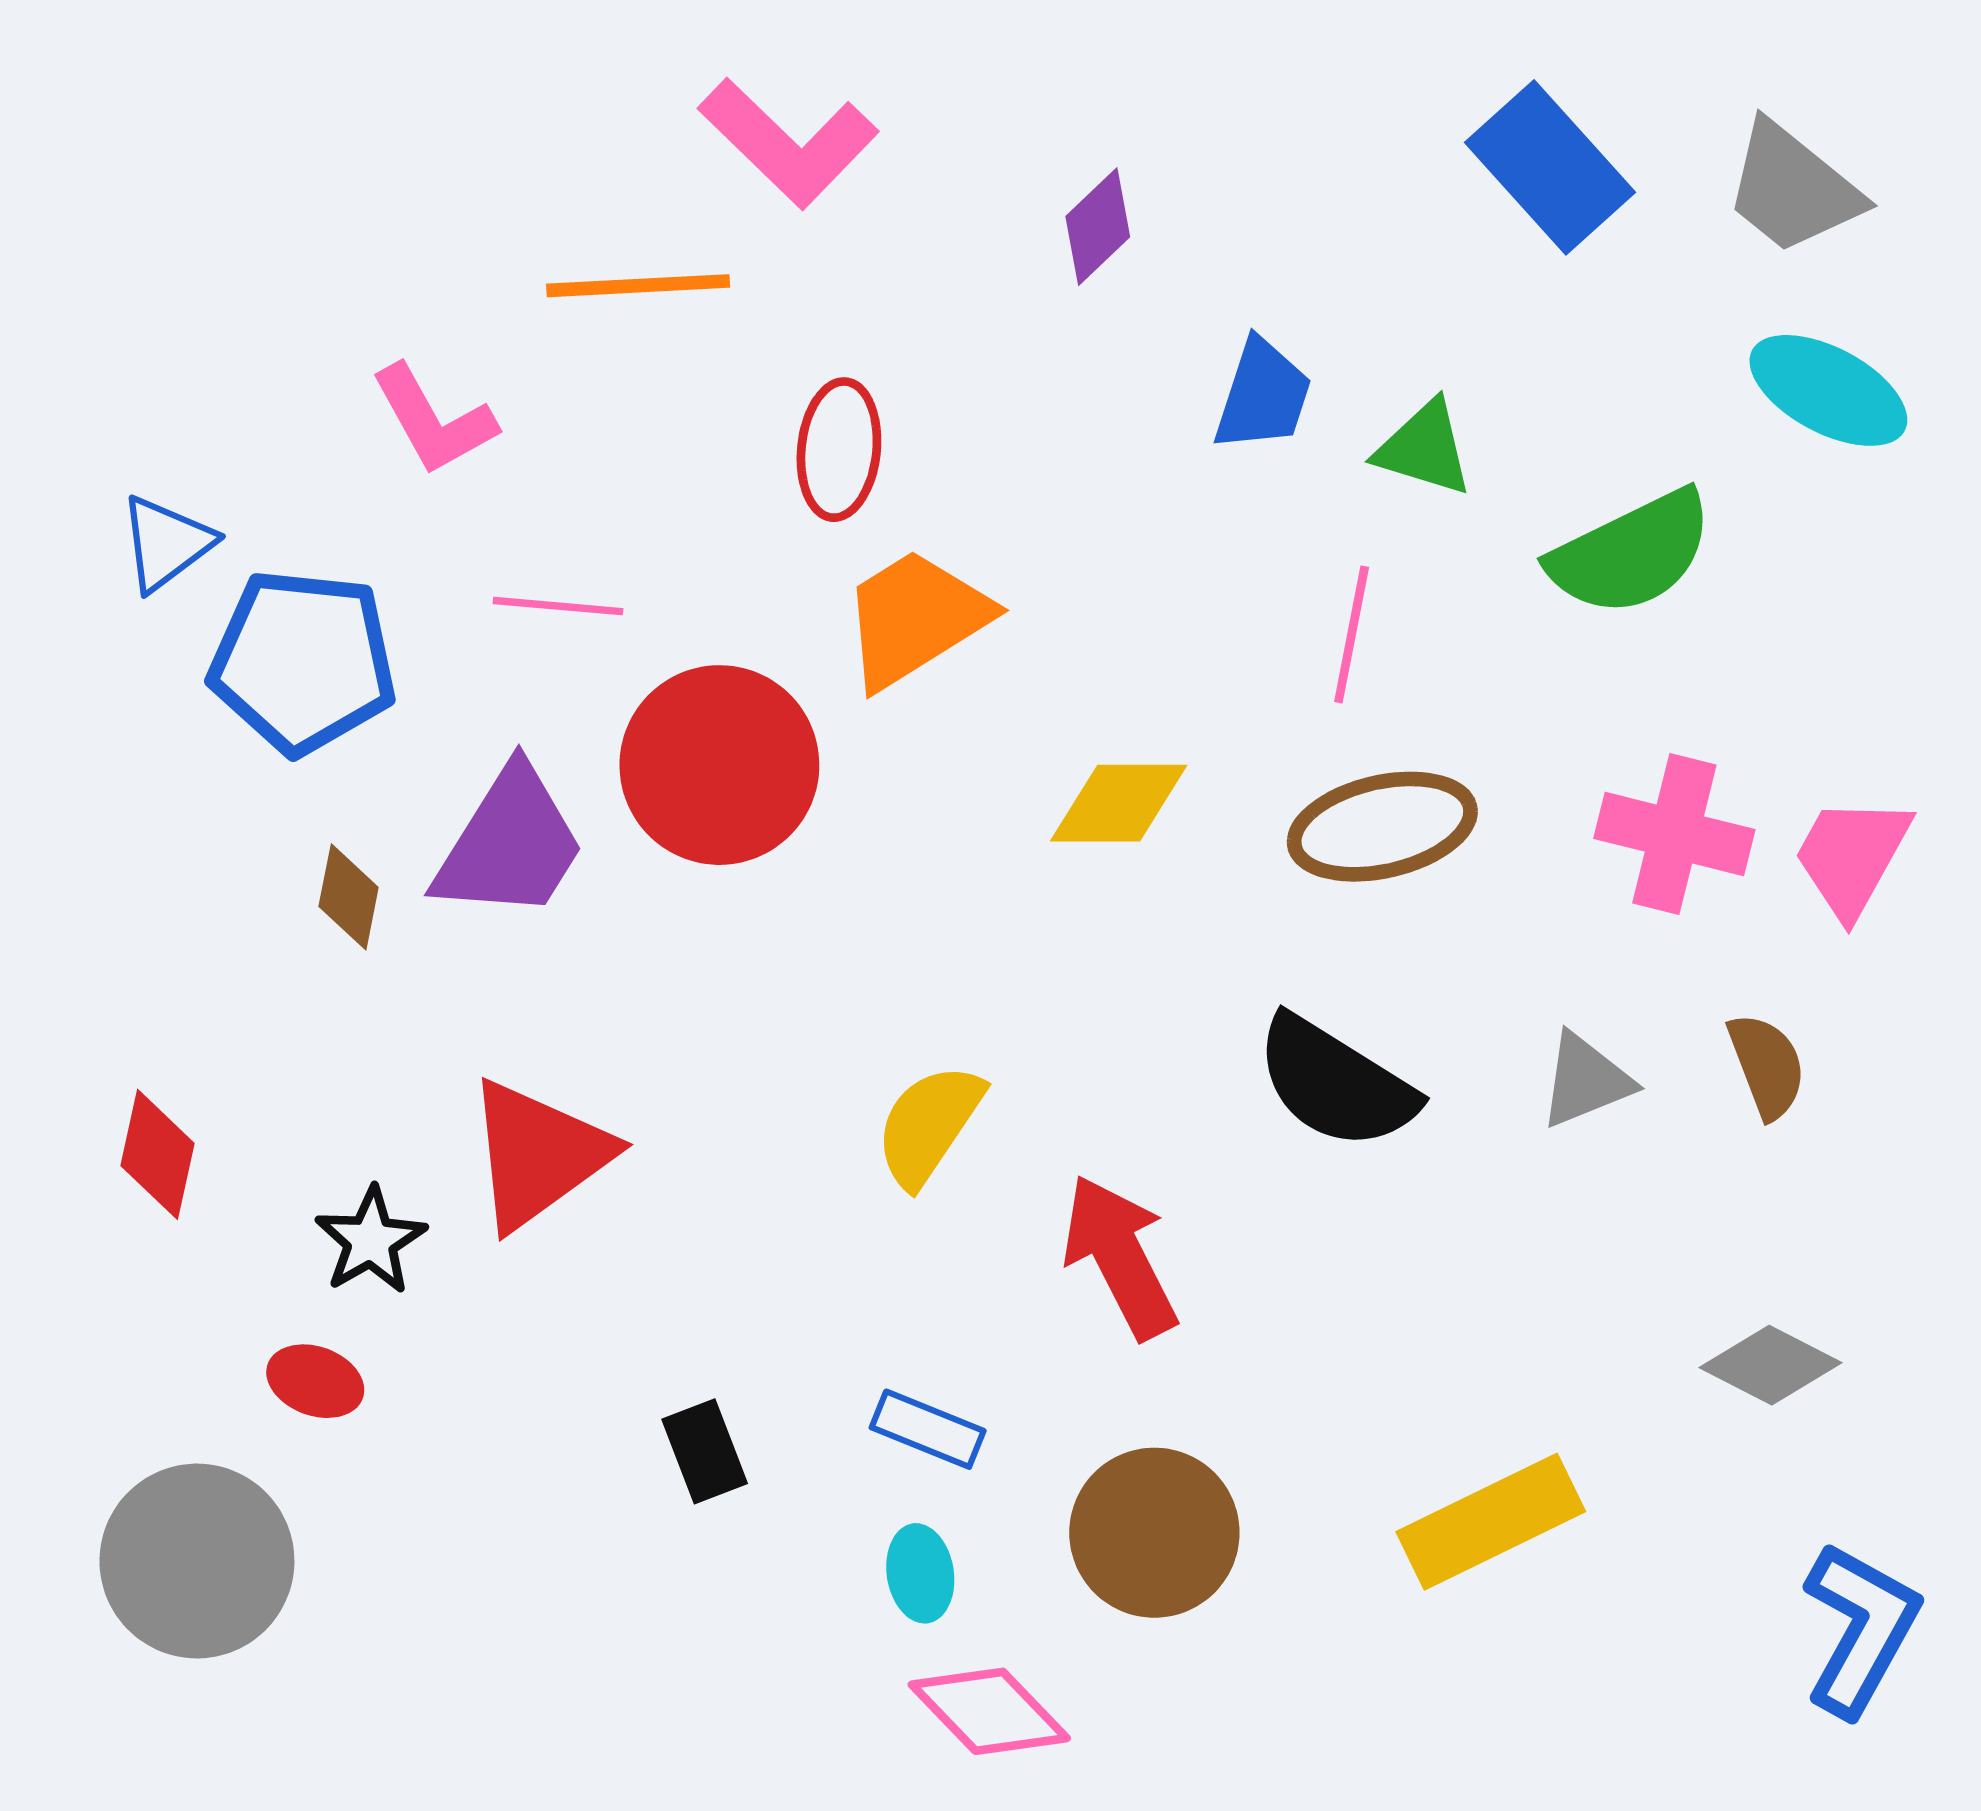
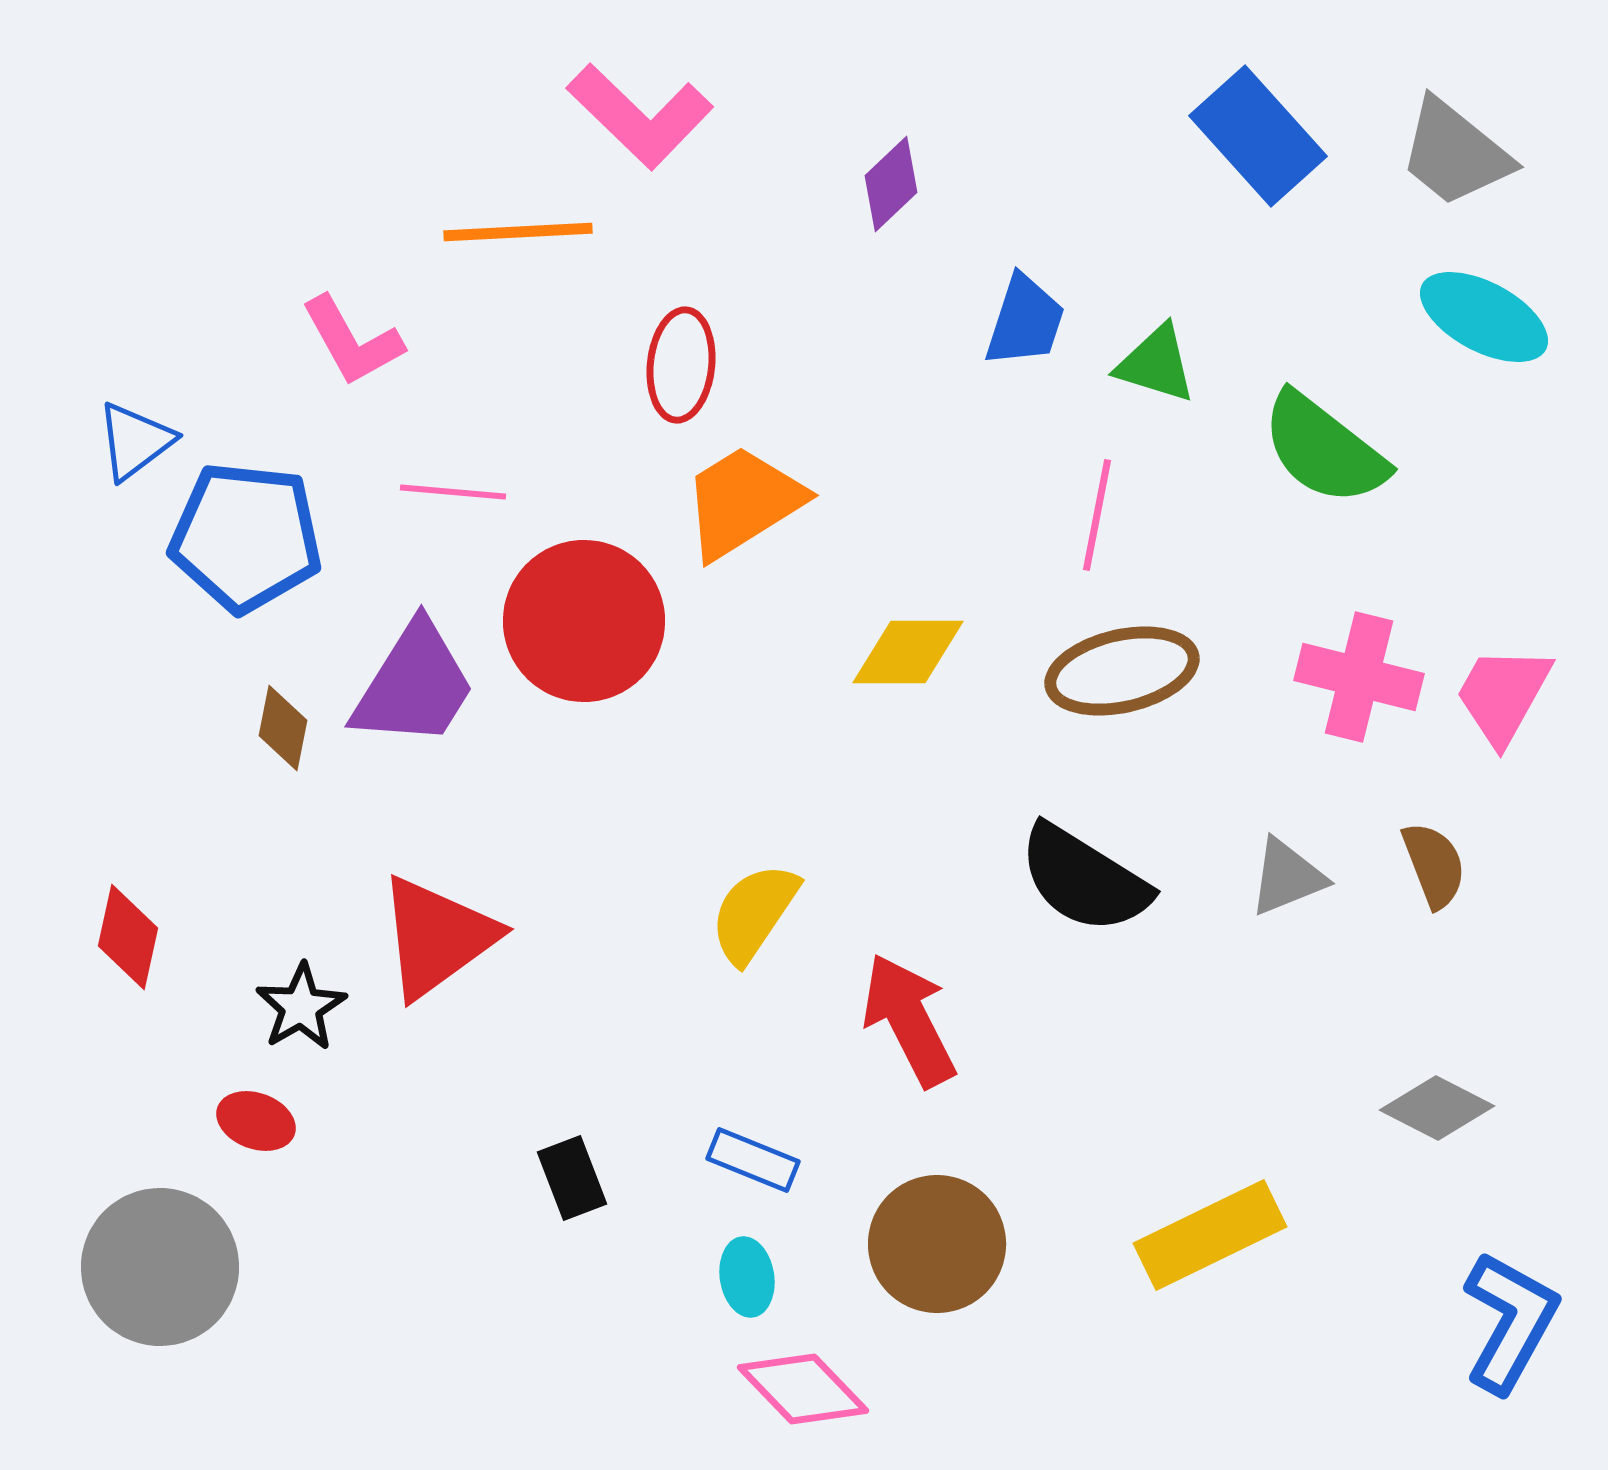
green semicircle: (1631, 553) -> (1324, 449), turned 64

